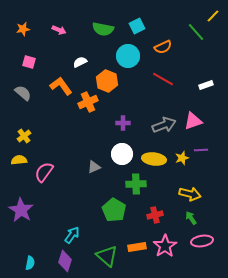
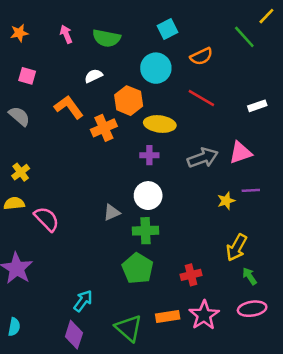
green semicircle: (103, 29) -> (106, 38), moved
pink arrow: (59, 30) -> (66, 34), turned -136
yellow ellipse: (154, 159) -> (160, 124), moved
pink semicircle: (44, 172) -> (47, 219), turned 100
green cross: (136, 184) -> (145, 231), moved
yellow arrow: (190, 194) -> (237, 248), turned 105
green arrow: (191, 218) -> (250, 276), moved
cyan semicircle: (30, 263) -> (14, 327), moved

